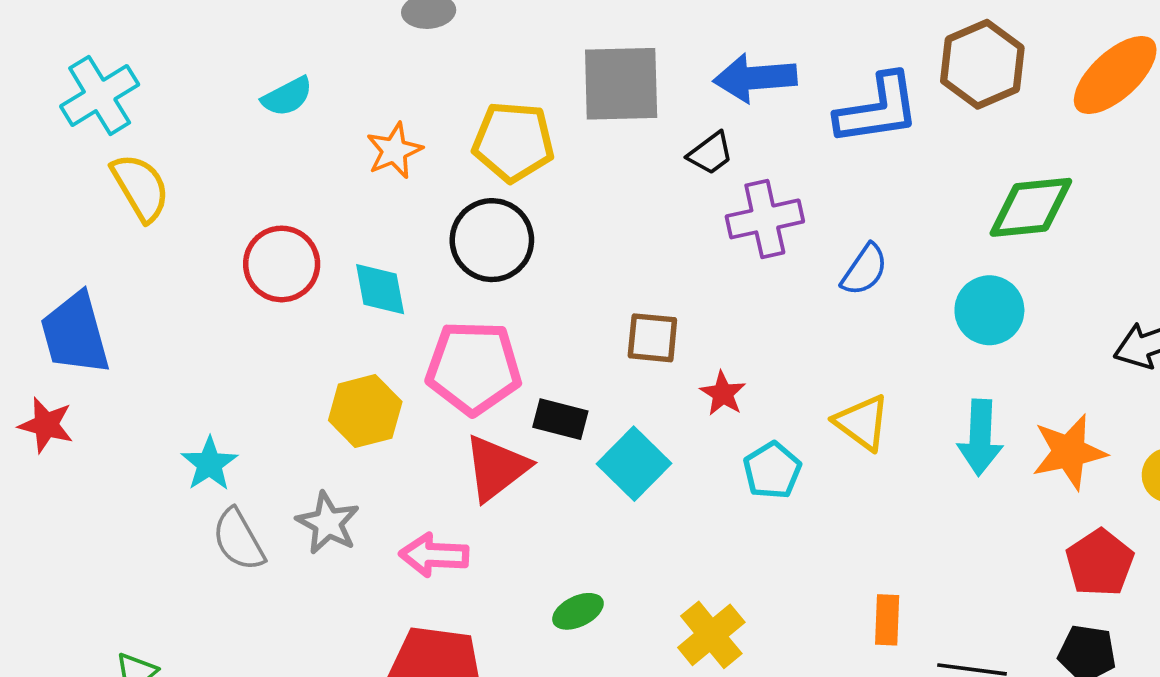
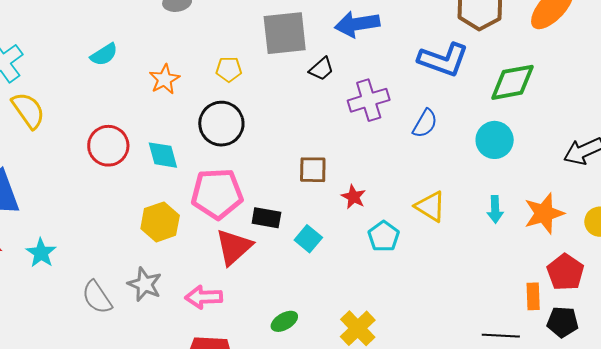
blue L-shape: (878, 109) -> (443, 60), moved, turned 33
yellow pentagon: (513, 142) -> (229, 69), size x0.6
black trapezoid: (711, 153) -> (321, 69), moved
cyan arrow: (980, 437) -> (495, 209), size x0.7
cyan star: (209, 464) -> (41, 253), moved
cyan square: (634, 464) -> (308, 239), size x0.7
orange rectangle: (887, 620) -> (533, 296), moved

